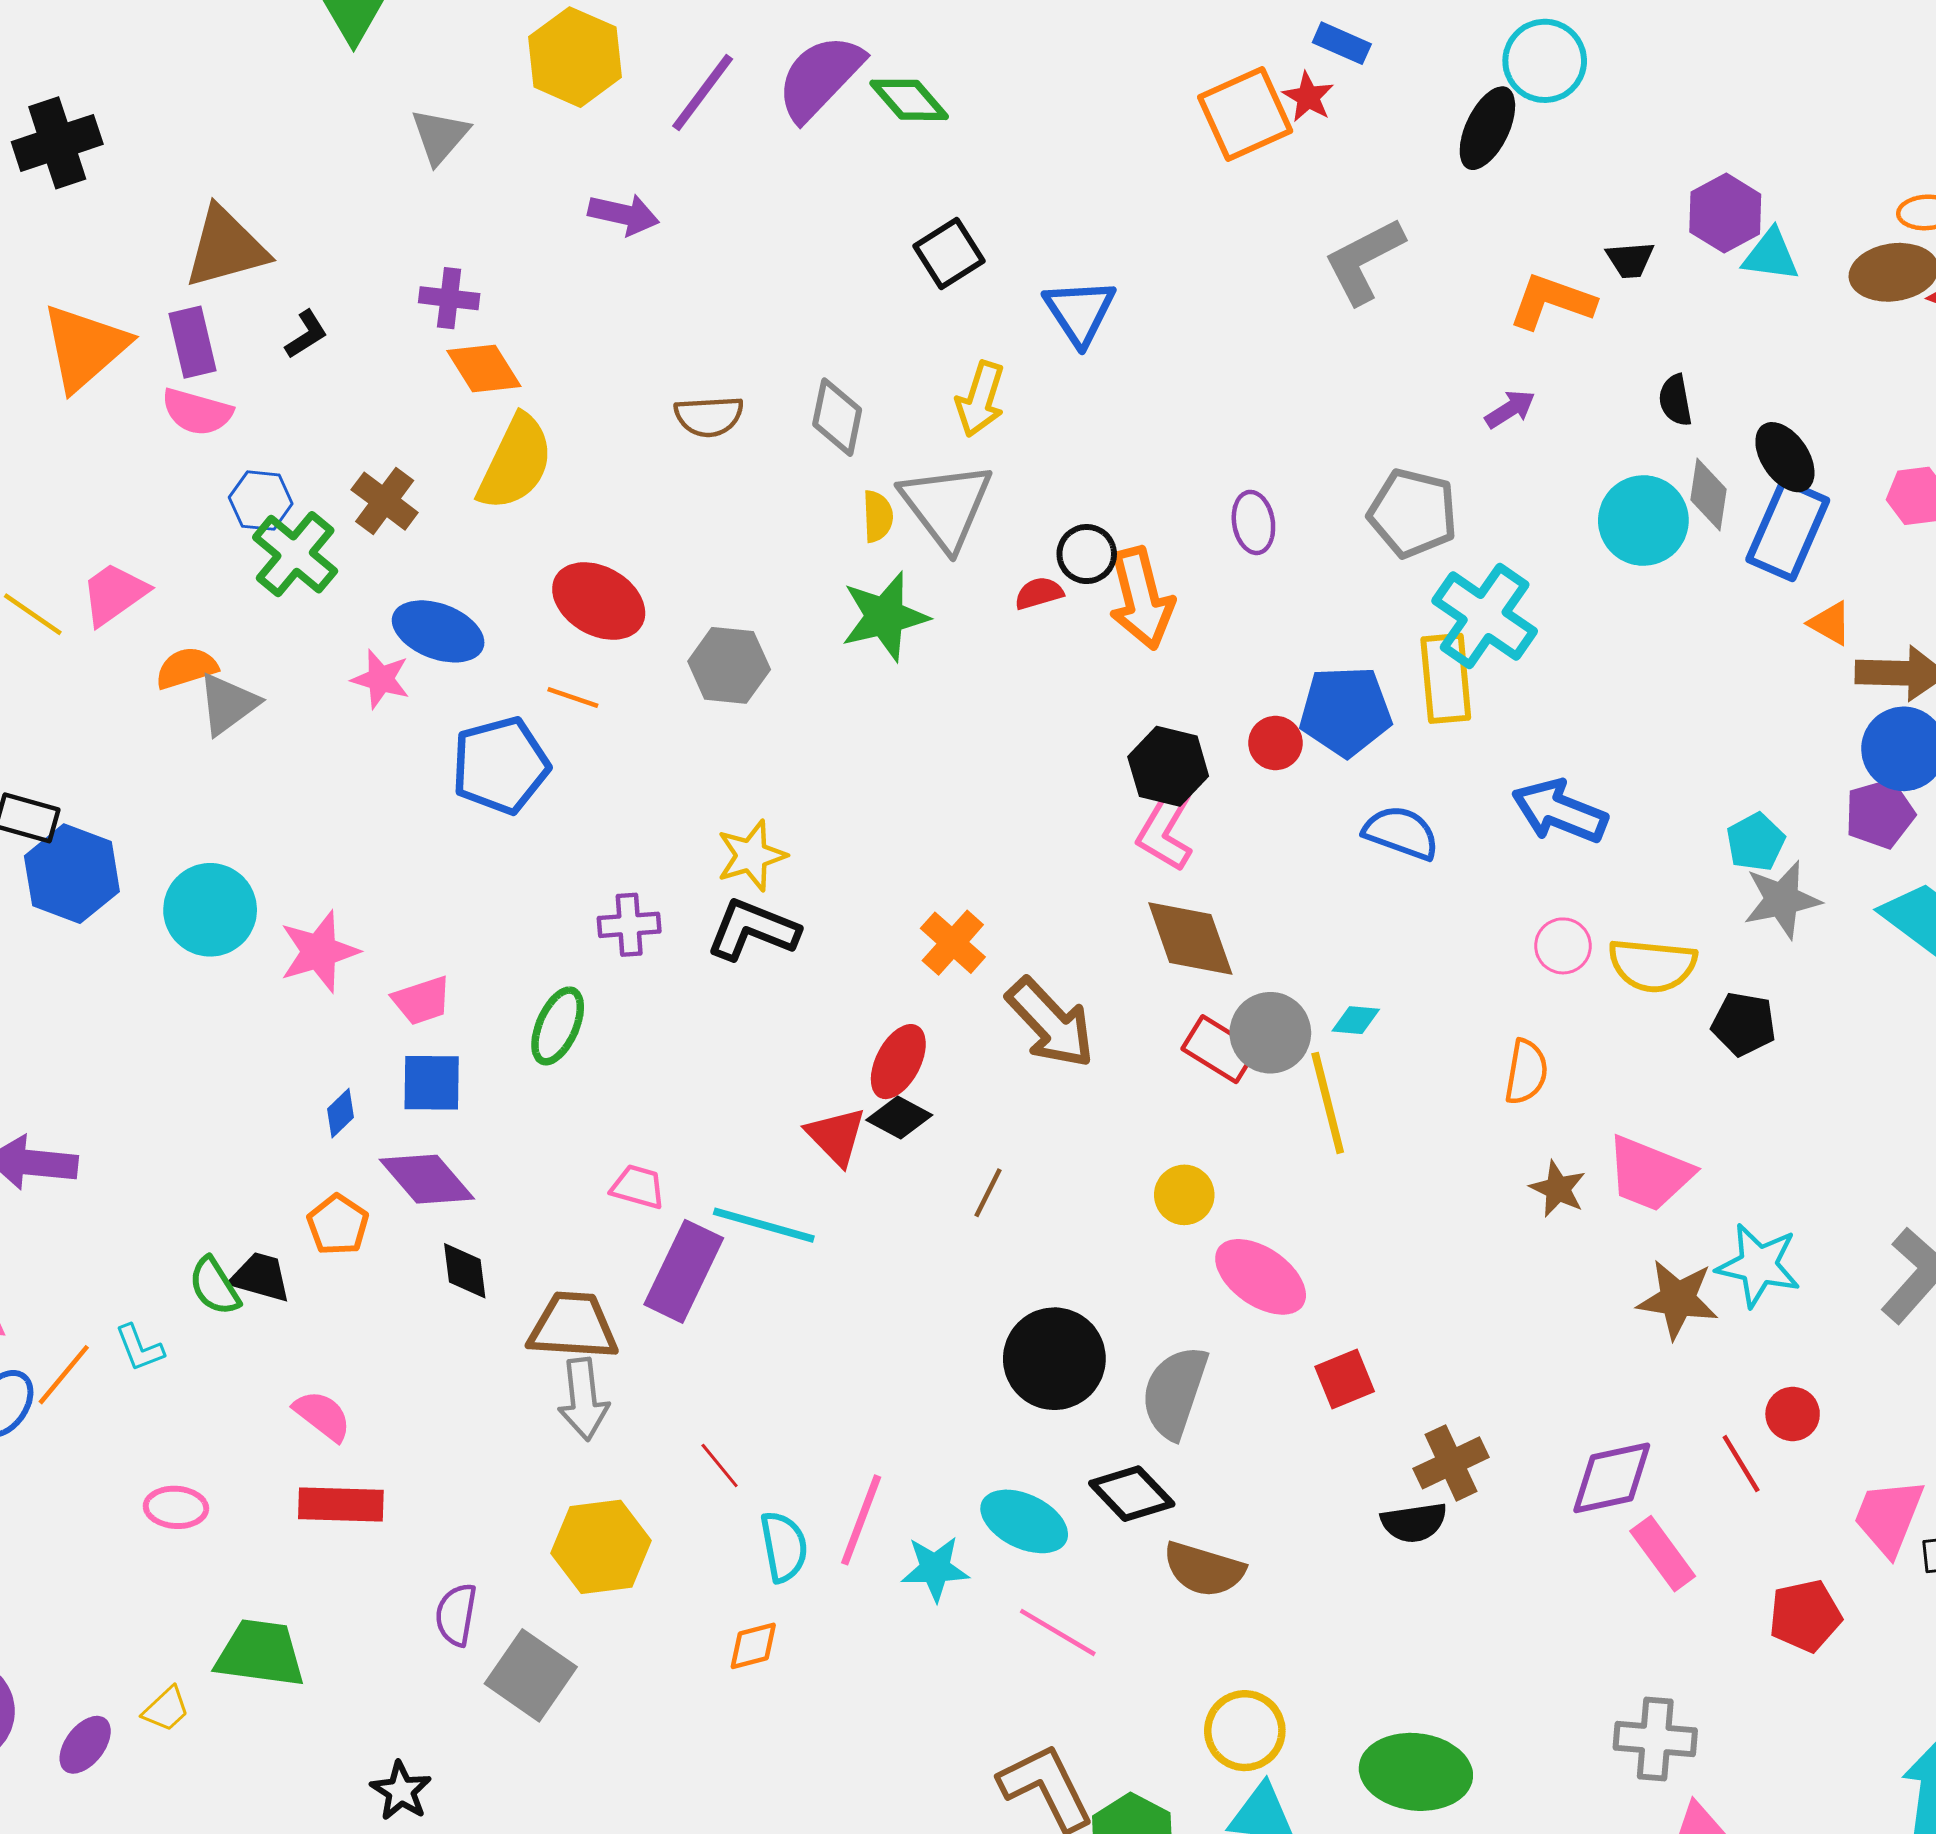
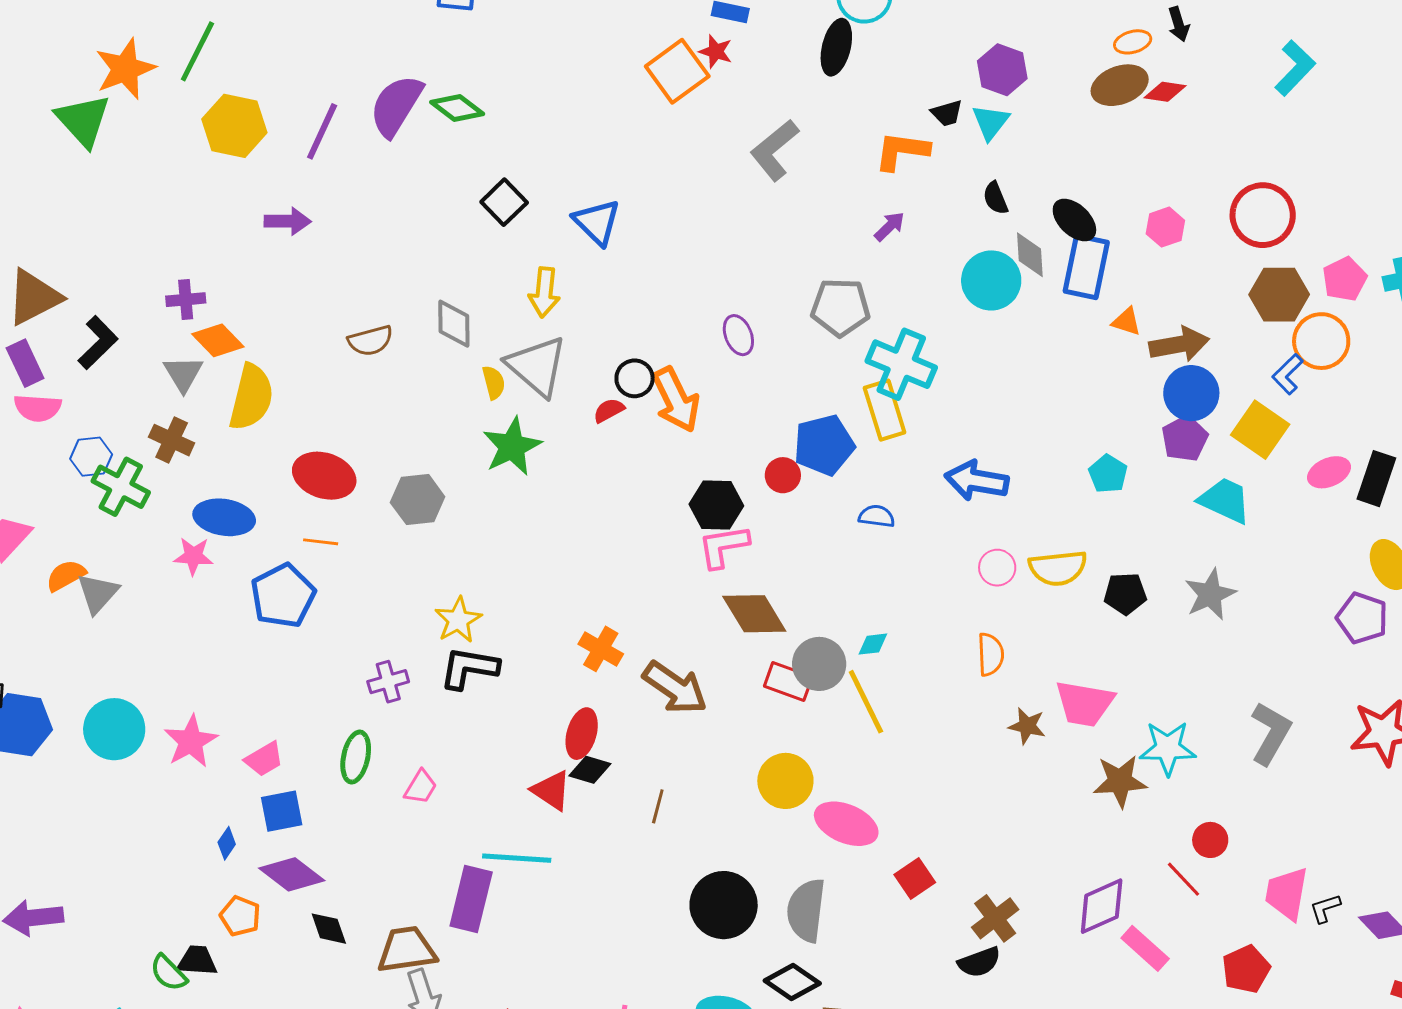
gray triangle: (440, 136) -> (183, 374), moved
cyan triangle: (1771, 255) -> (991, 122), moved, turned -48
black L-shape: (306, 334) -> (98, 343), size x1.6
pink L-shape: (1166, 830) -> (723, 546), turned 62
blue semicircle: (1401, 833) -> (877, 516), size x0.7
gray star: (1782, 900) -> (1210, 594), moved
pink trapezoid: (638, 1187) -> (421, 787), moved, turned 117
yellow circle: (1184, 1195) -> (785, 781), size x1.4

